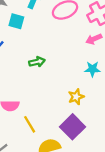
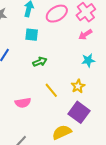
cyan square: (16, 21) -> (32, 35), moved
yellow line: (30, 124) -> (51, 90), moved

